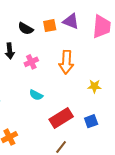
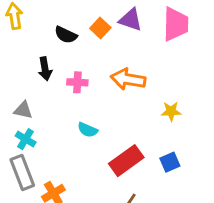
orange square: (50, 26) -> (100, 28), turned -32
pink cross: (31, 62) -> (77, 82), turned 32
orange arrow: (66, 62) -> (128, 79), turned 100

